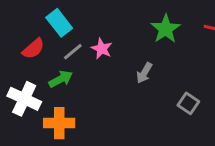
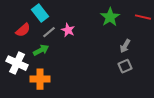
gray arrow: (144, 73) -> (125, 46), moved
gray square: (188, 103) -> (125, 66), turned 32

